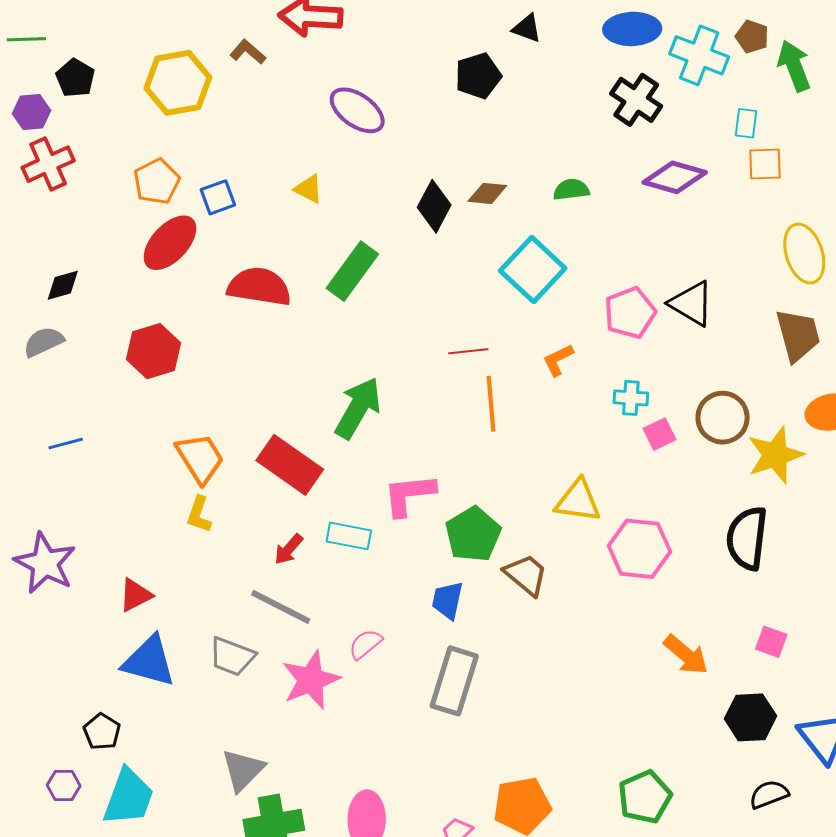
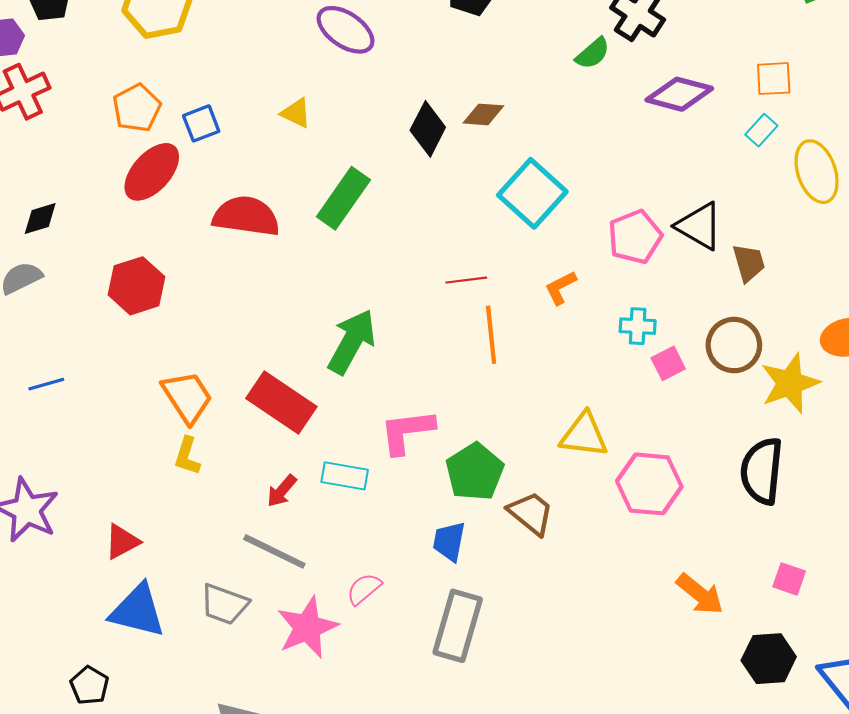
cyan rectangle: (746, 123) -> (761, 130), moved, turned 36
green semicircle: (571, 190) -> (593, 53), moved, turned 147
brown trapezoid: (798, 335) -> (749, 263), moved, size x0.7

